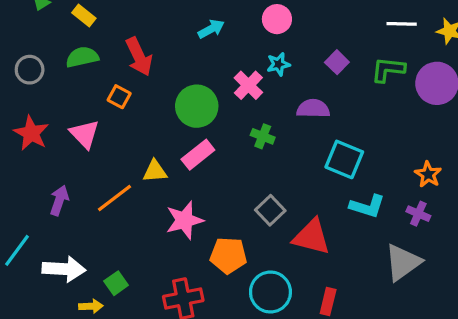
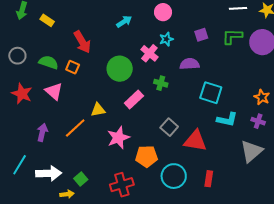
green semicircle: (82, 57) -> (49, 62), moved, turned 36
purple square: (337, 62) -> (201, 35), turned 32
pink rectangle: (198, 155) -> (134, 99), moved

